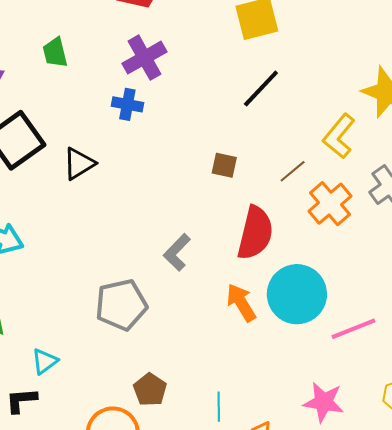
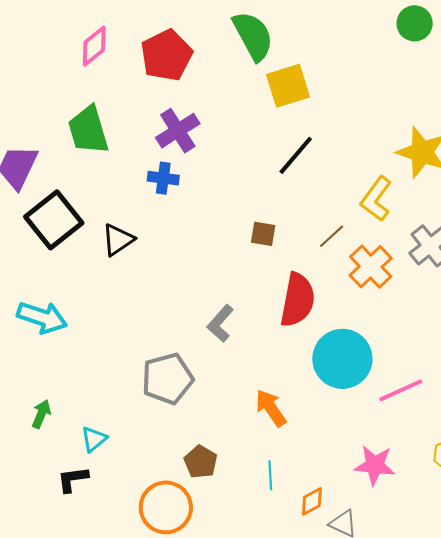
green trapezoid: (55, 52) -> (88, 130), size x1.6
orange arrow: (241, 303) -> (271, 408), moved

